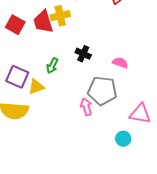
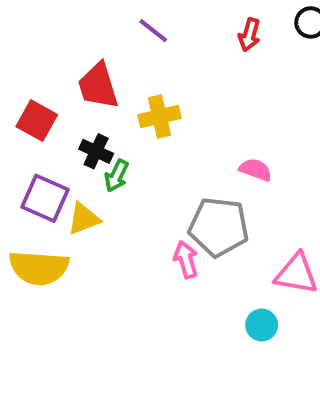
yellow cross: (60, 16) -> (159, 117), moved
red square: (15, 25) -> (37, 121), moved
black cross: (83, 54) -> (96, 151), moved

